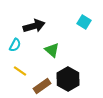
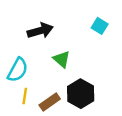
cyan semicircle: (15, 45) -> (18, 70), moved, size x1.5
yellow line: (20, 71) -> (25, 96), moved, turned 64

